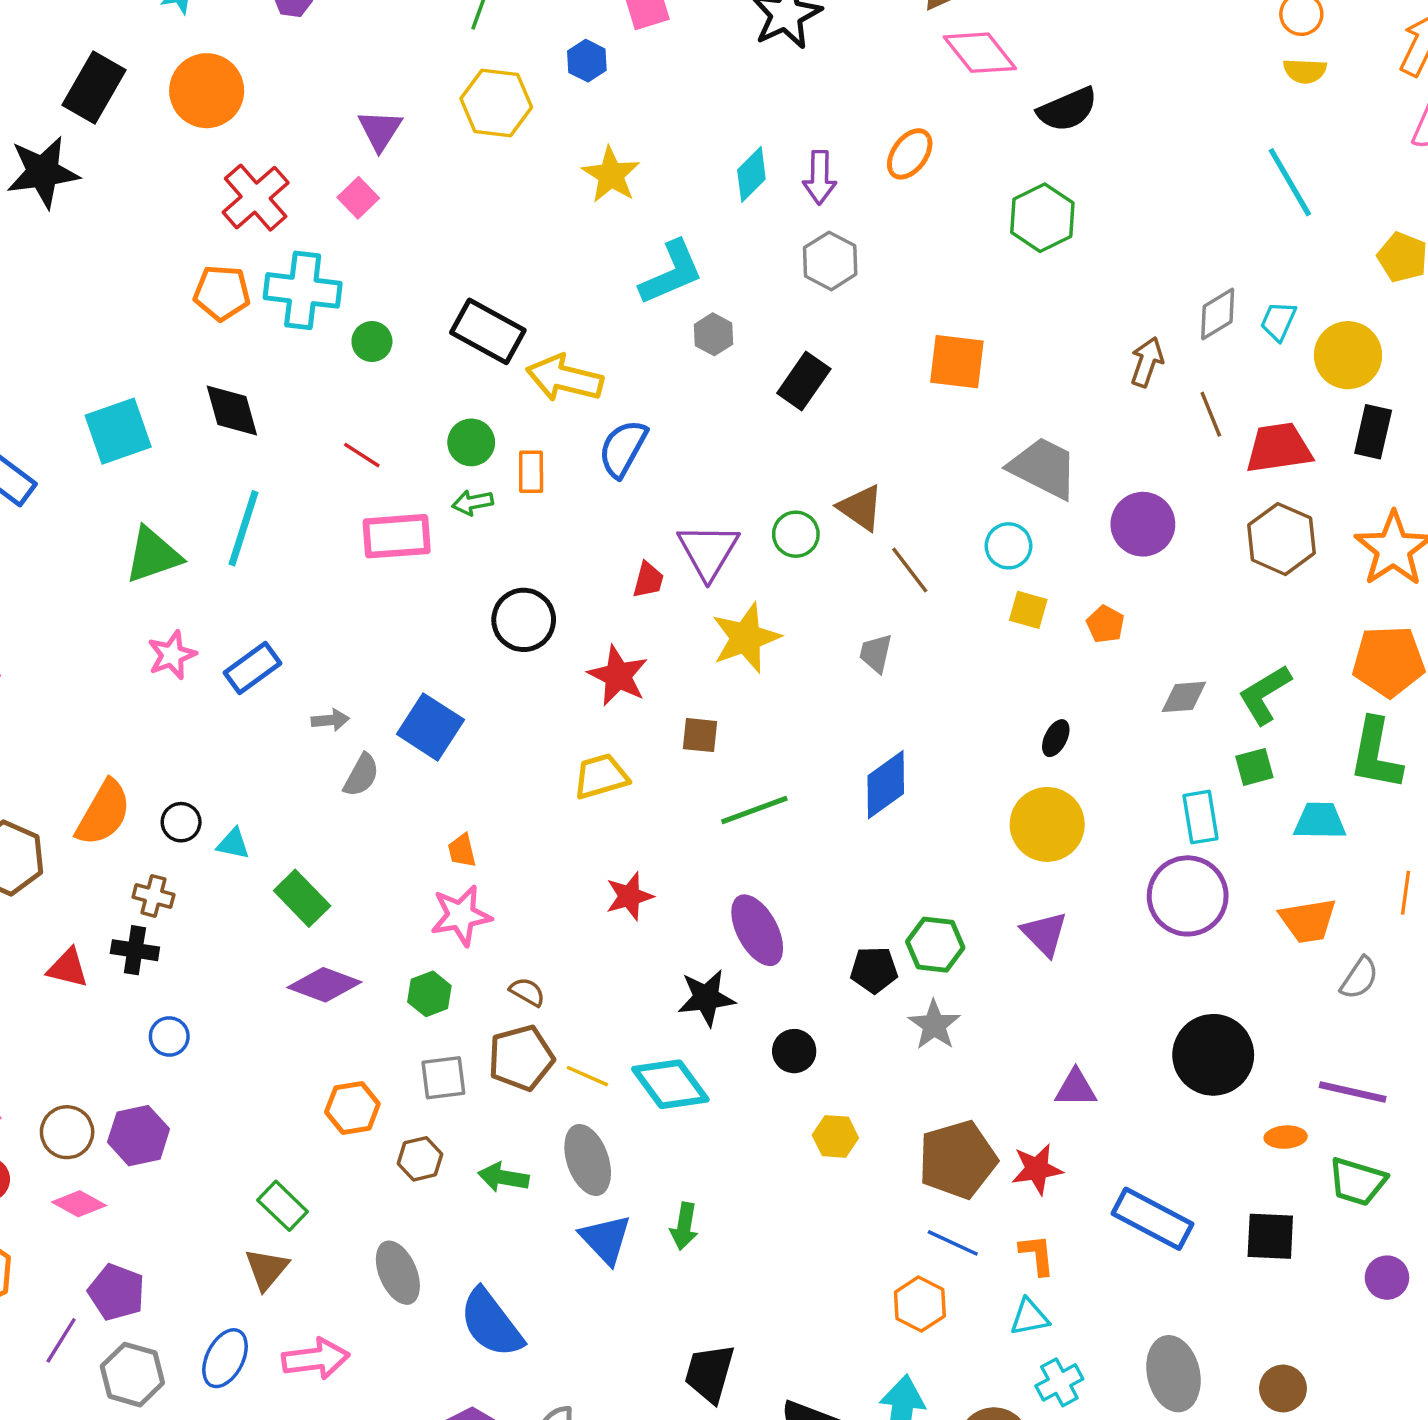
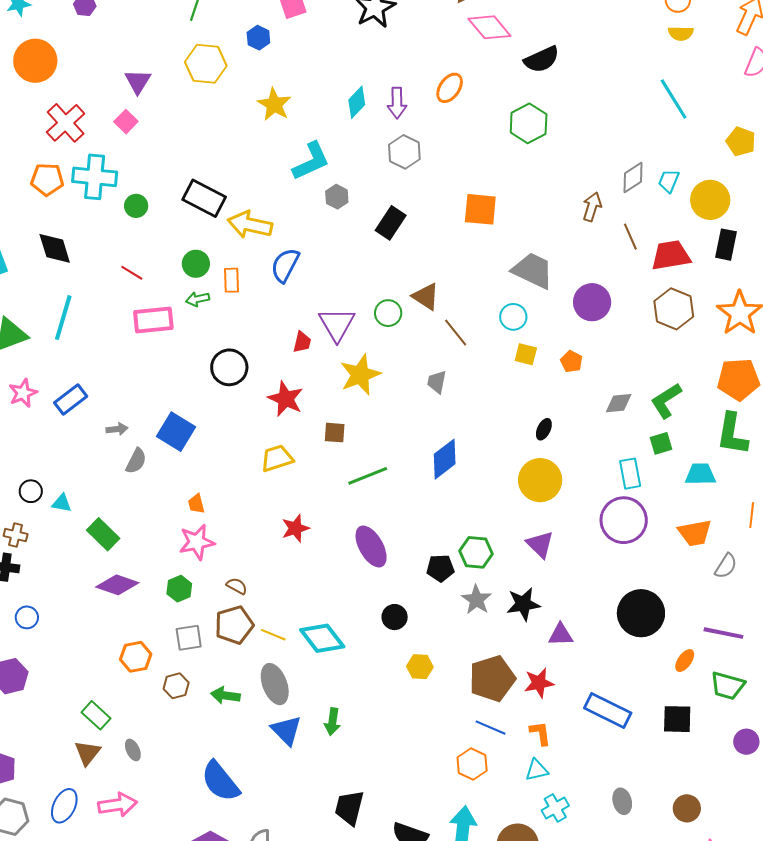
black star: (706, 998) -> (523, 604), moved
orange ellipse: (1286, 1137) -> (685, 661), turned -50
gray ellipse: (398, 1273) -> (133, 750), moved, size x0.6
gray ellipse: (1173, 1374) -> (622, 801), size x0.6

